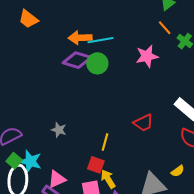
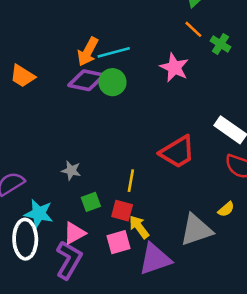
orange trapezoid: (28, 19) -> (22, 76), moved
orange arrow: (80, 38) -> (88, 52), turned -55
pink star: (147, 56) -> (174, 67), turned -30
red trapezoid: (143, 123) -> (177, 152), size x1.4
green square: (14, 161) -> (91, 202), moved, turned 35

